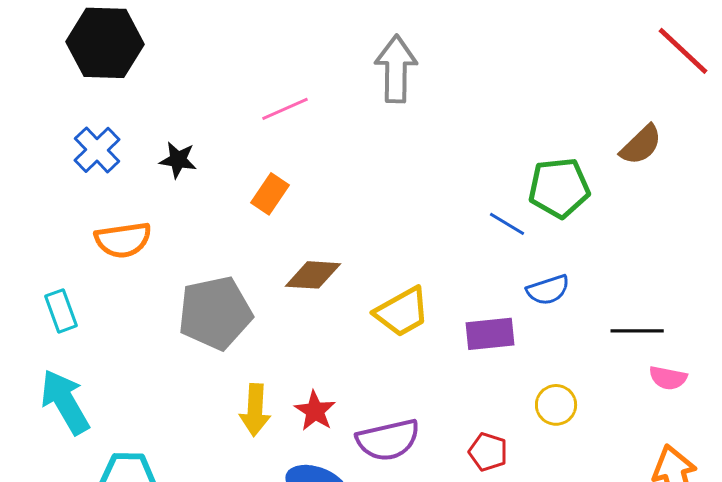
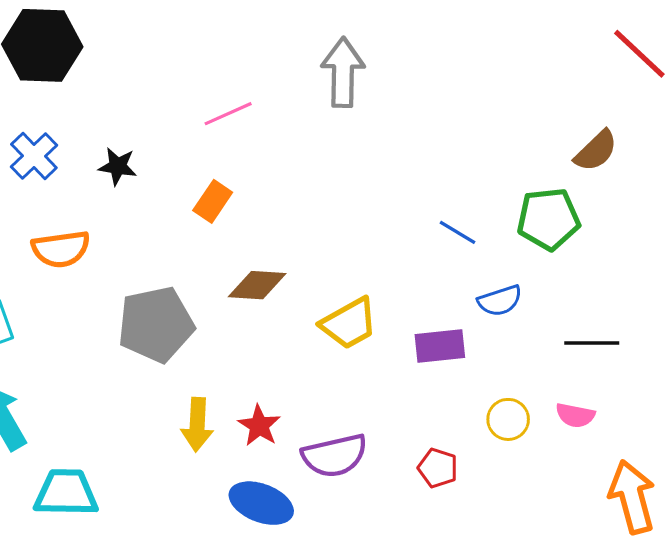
green pentagon: (559, 188) -> (548, 219), moved
pink semicircle: (668, 378) -> (575, 415), moved

